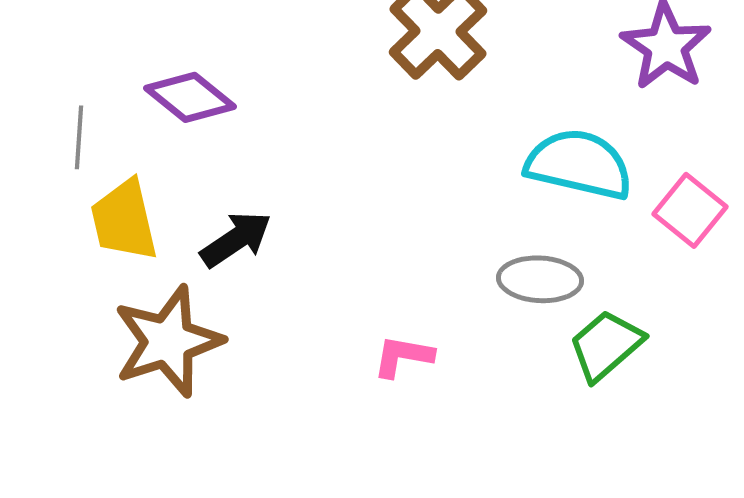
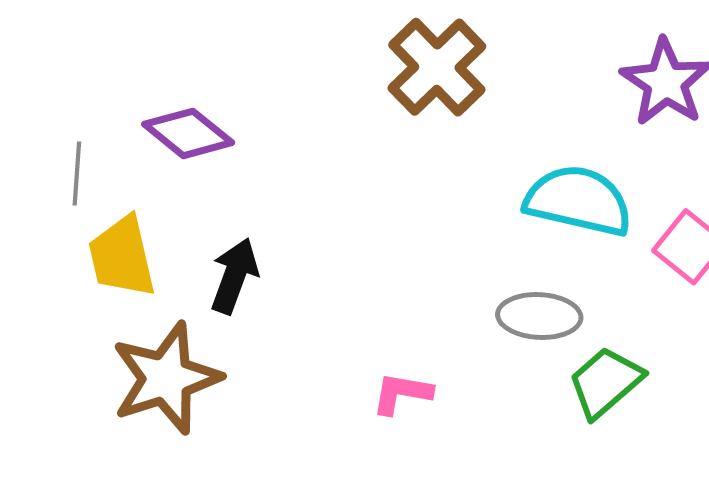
black arrow: (236, 239) -> (234, 276), turned -36

